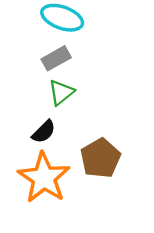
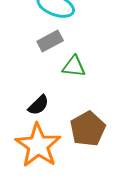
green triangle: (61, 92) -> (74, 66), moved, turned 45

